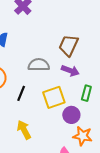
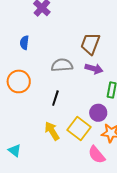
black line: (21, 93) -> (55, 98), moved
yellow square: (54, 97) -> (79, 128), moved, turned -30

